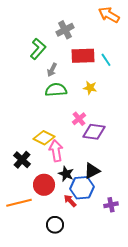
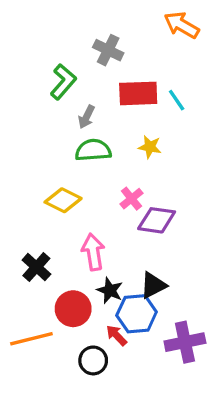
gray cross: (65, 30) -> (108, 50), turned -36
yellow diamond: (44, 138) -> (63, 200), moved
purple cross: (111, 205) -> (185, 342), size x1.6
black circle: (55, 225) -> (93, 360), moved

